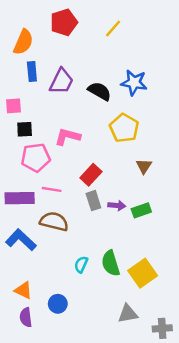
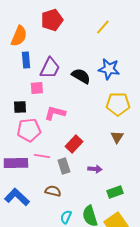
yellow line: (113, 28) -> (103, 27), moved
pink square: (14, 106) -> (37, 88), moved
yellow pentagon: (124, 128) -> (118, 104), moved, turned -30
gray rectangle: (93, 201) -> (64, 166), moved
green rectangle: (141, 210) -> (115, 192), moved
brown semicircle: (54, 221) -> (53, 191), moved, size x0.7

